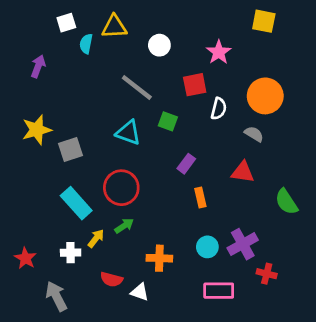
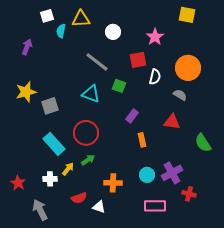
red semicircle: (111, 279) -> (79, 198), turned -35

